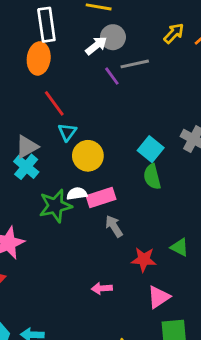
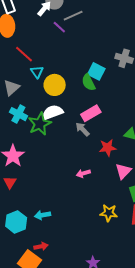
cyan cross: (26, 167) -> (18, 114), moved
green semicircle: (152, 177) -> (88, 82), moved
white semicircle: (77, 194) -> (52, 112), size x1.5
pink rectangle: (101, 197) -> (91, 113), moved

